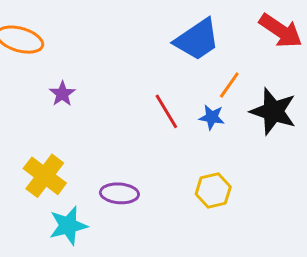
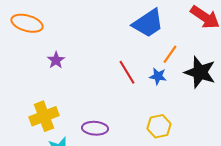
yellow cross: (45, 176) -> (44, 116), turned 32

